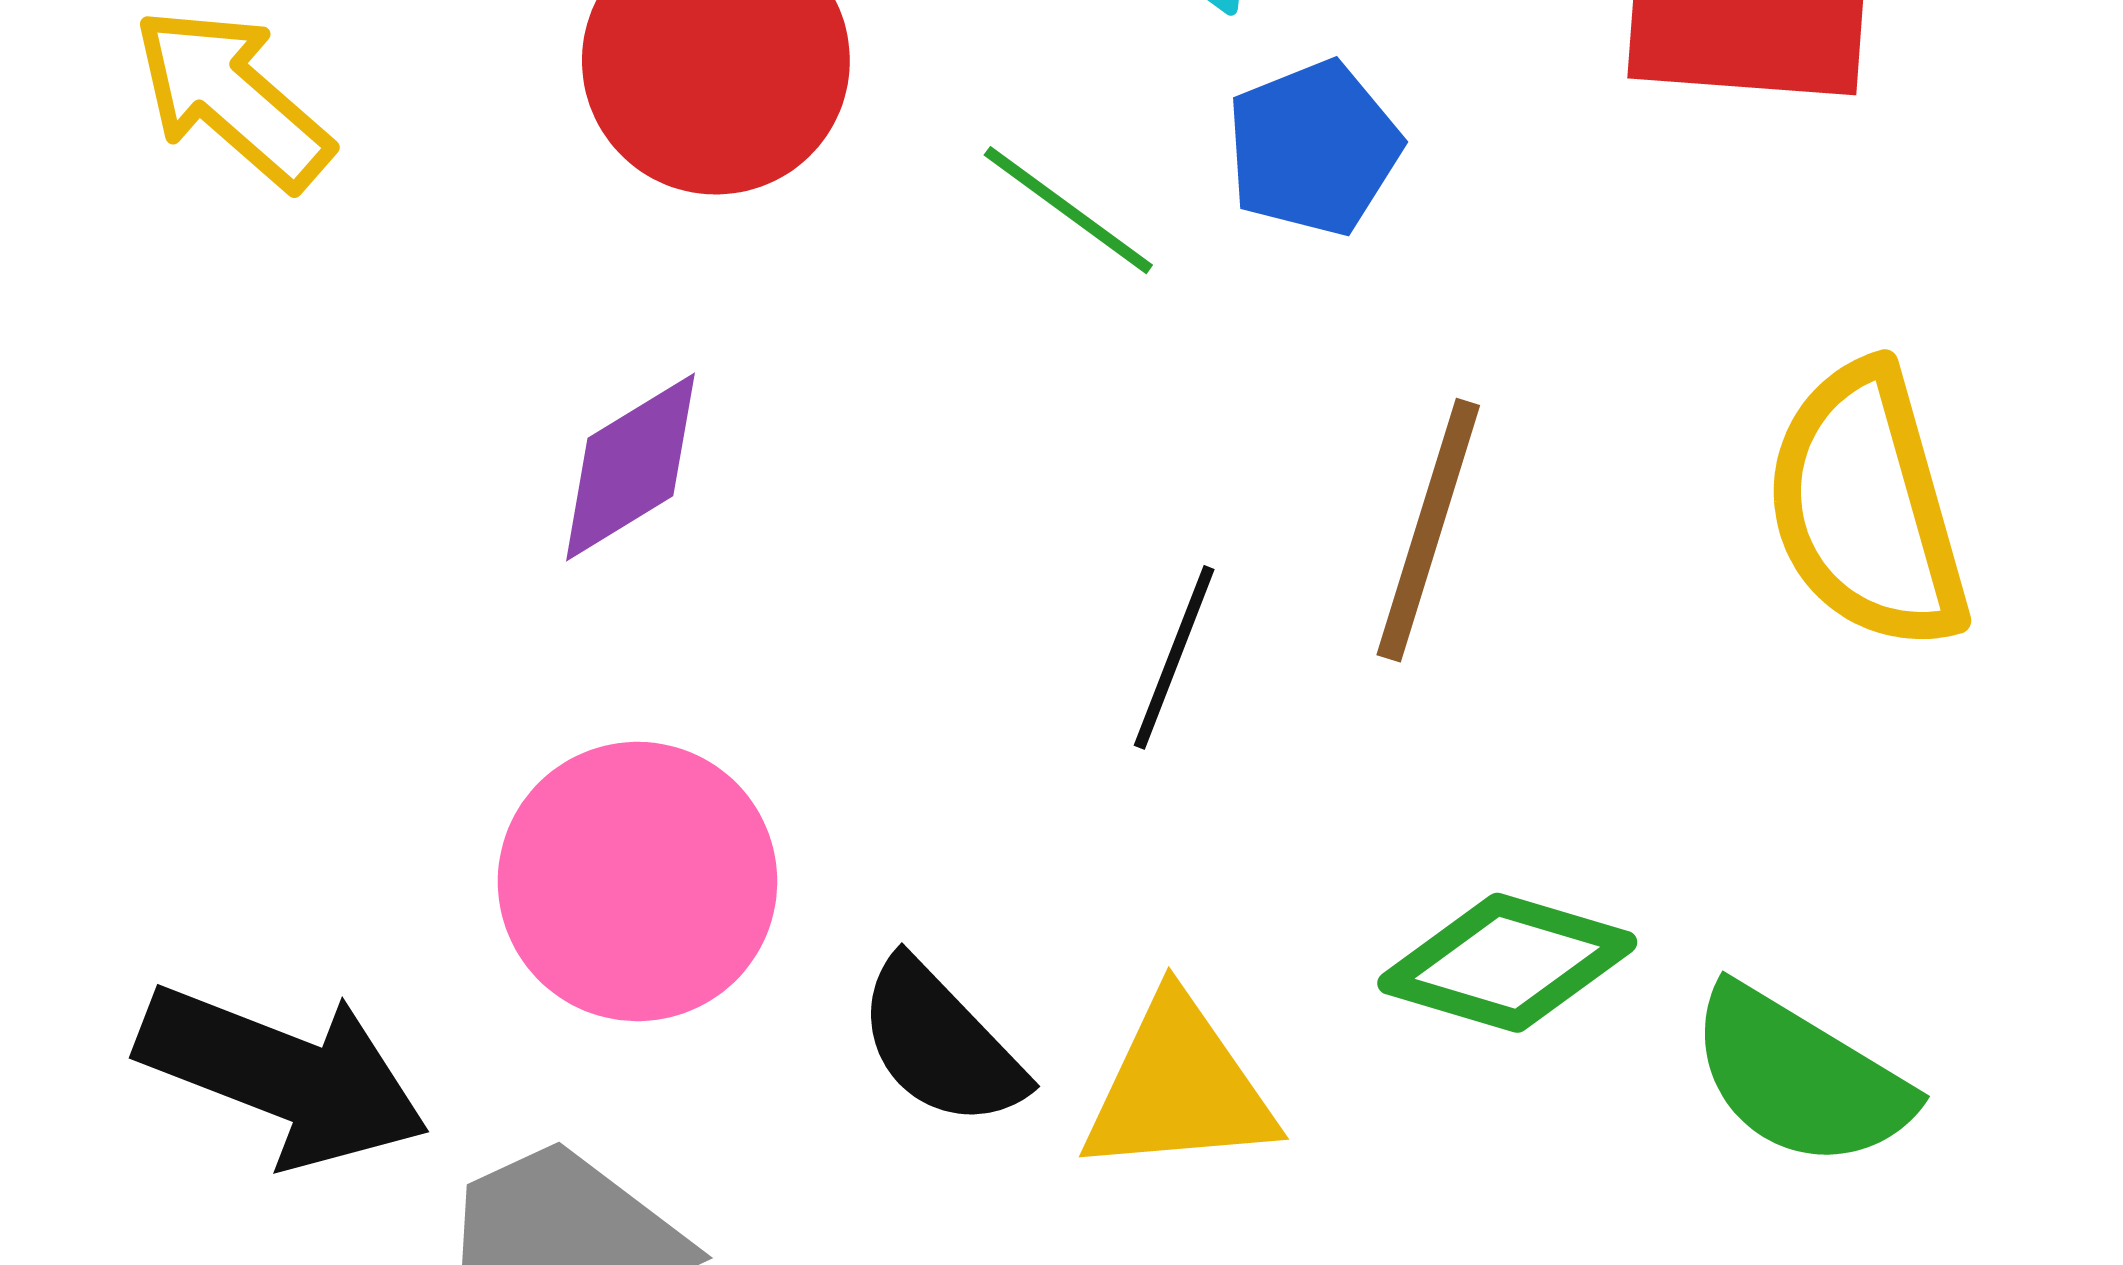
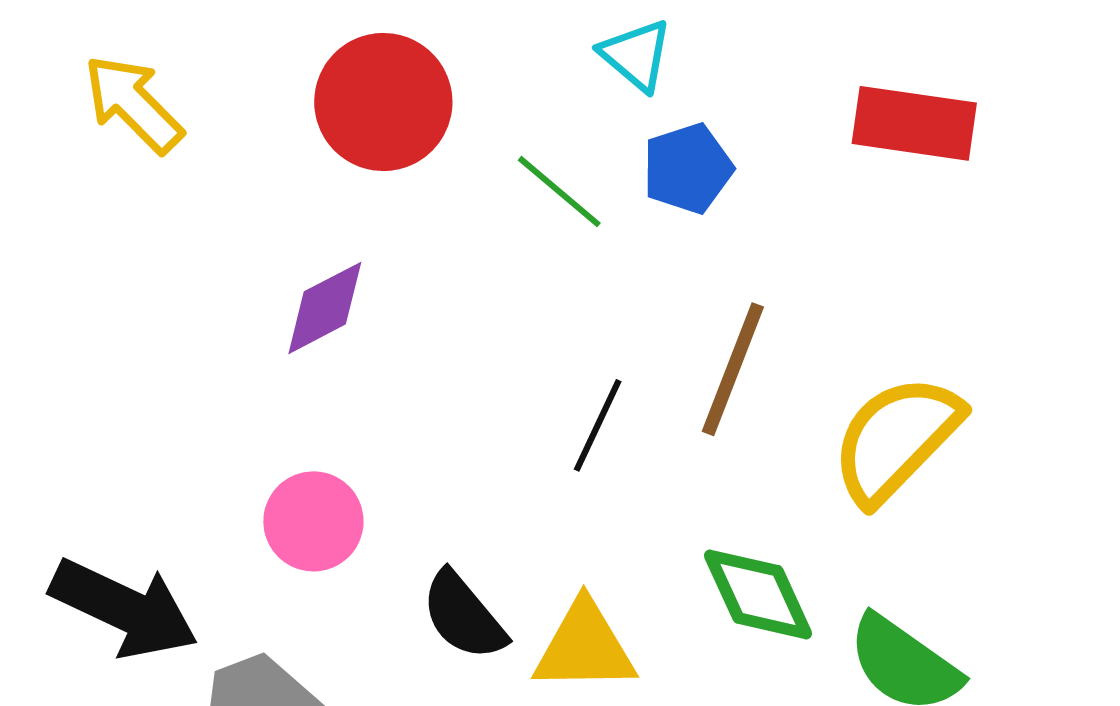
yellow semicircle: (1867, 507) -> (896, 439), moved, turned 56
pink circle: (637, 881) -> (313, 521), size x0.7
green diamond: (1507, 963) -> (758, 594), turned 45

